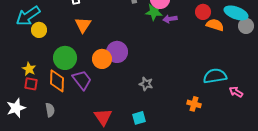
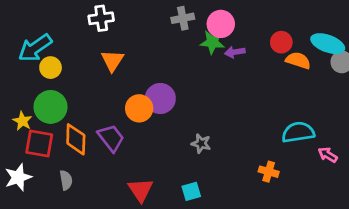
green circle: (65, 58) -> (51, 107), moved
yellow star: (29, 69) -> (22, 121), moved
red square: (31, 84) -> (39, 144), size x1.5

